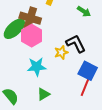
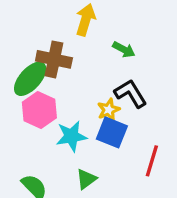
green arrow: (84, 11) -> (124, 50), moved
pink hexagon: (32, 36) -> (39, 110), moved
blue square: (88, 71) -> (112, 132), moved

